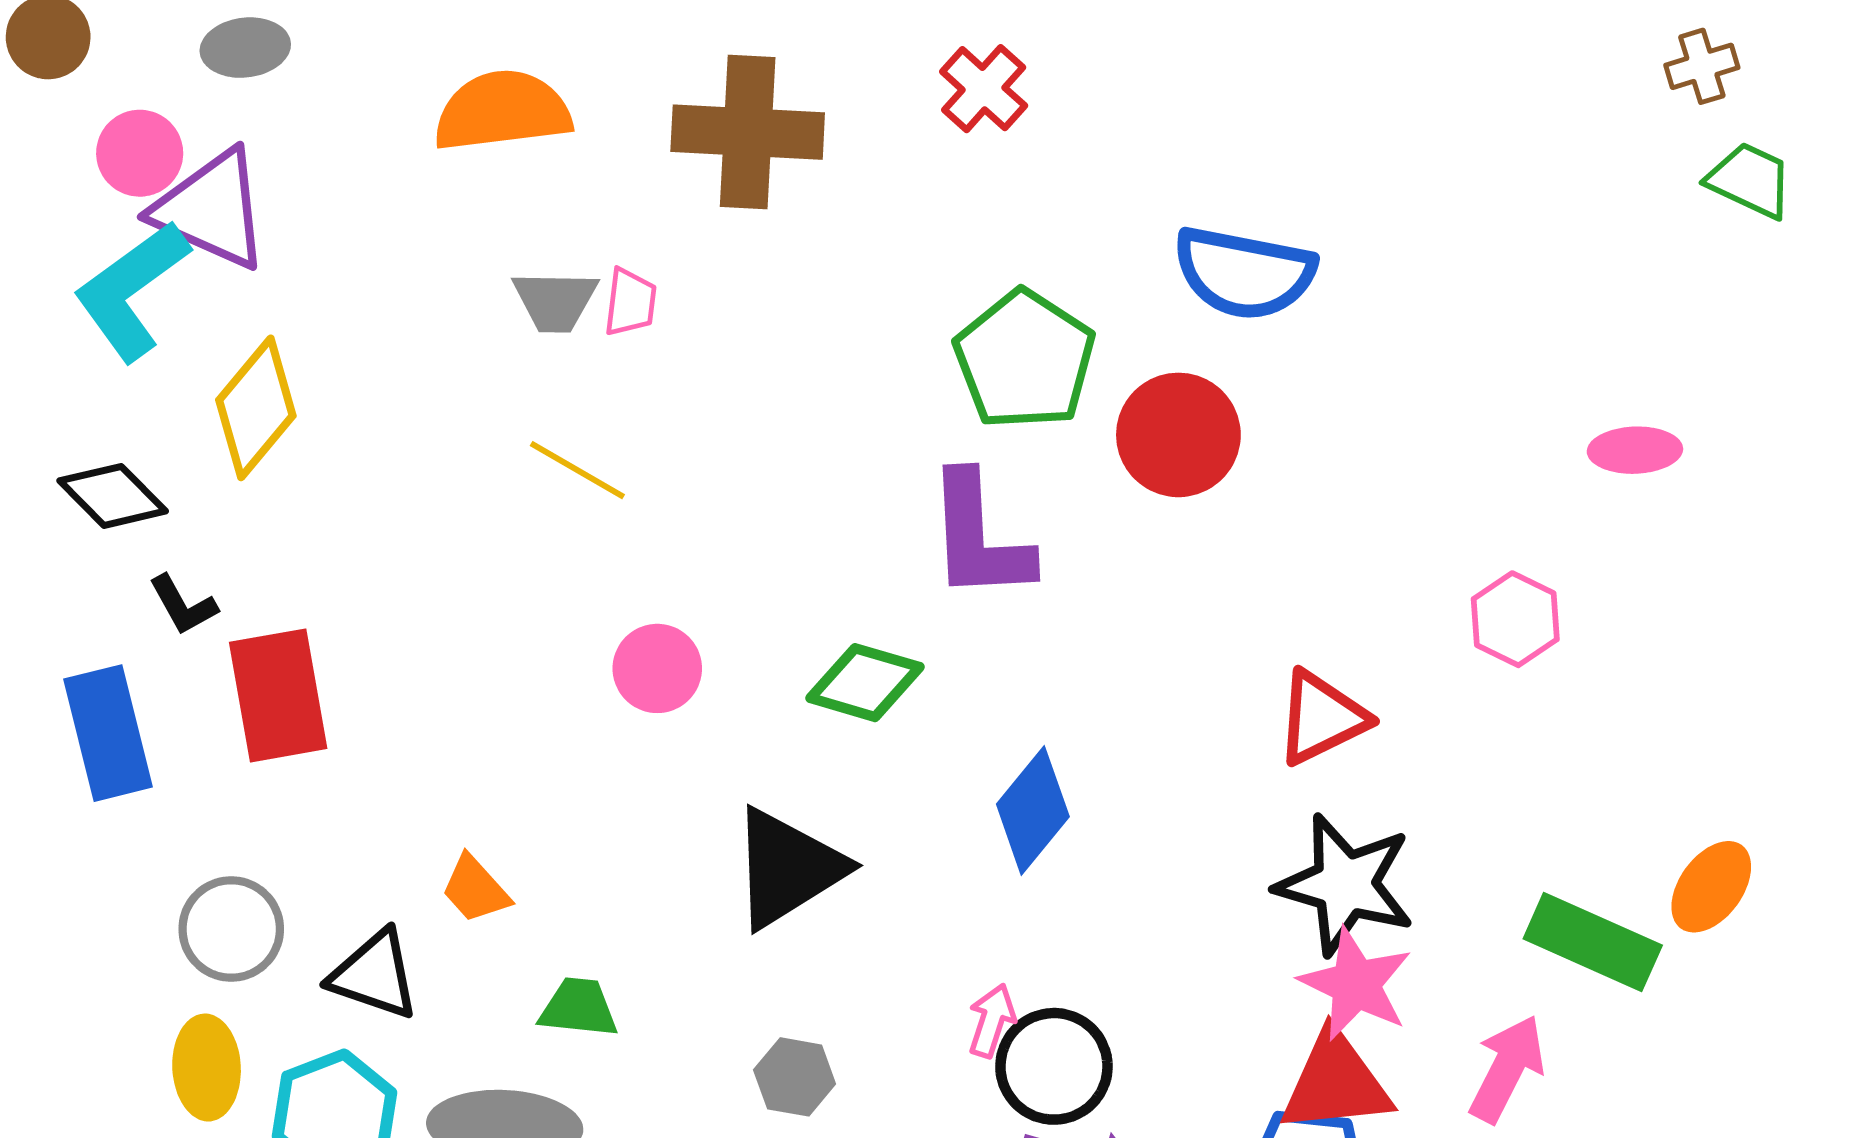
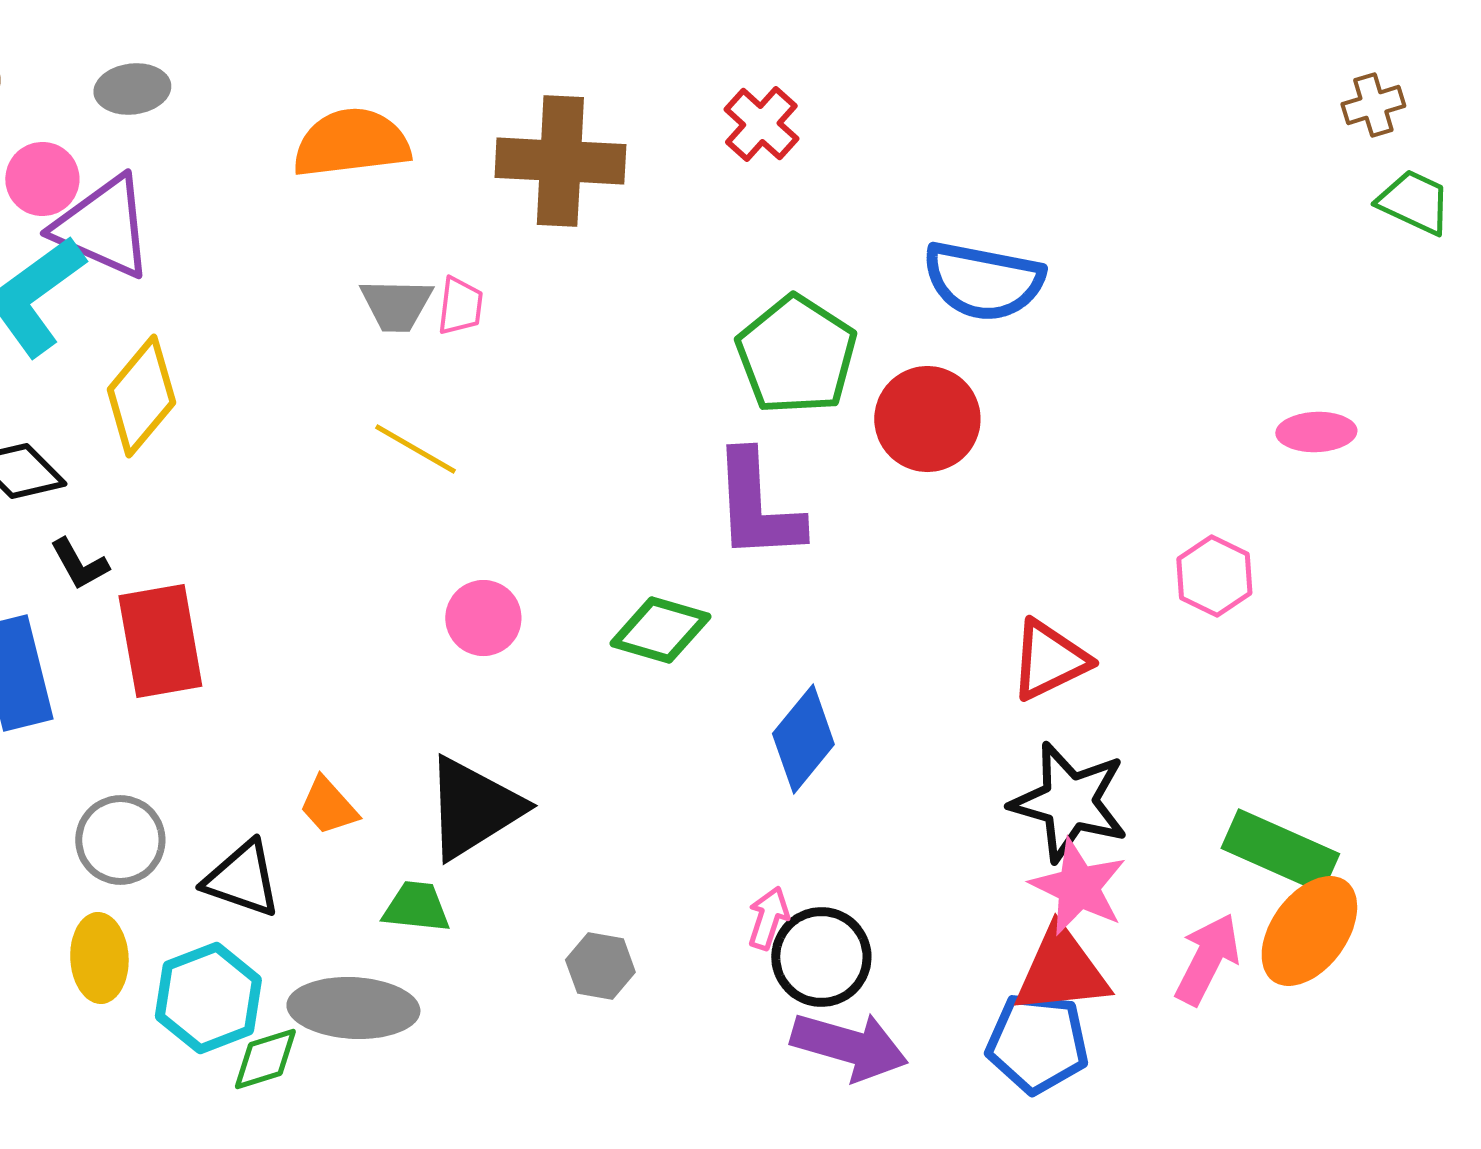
black triangle: (788, 868) -> (473, 808), moved
orange ellipse: (1711, 887) -> (1309, 931), moved, size x1.4

